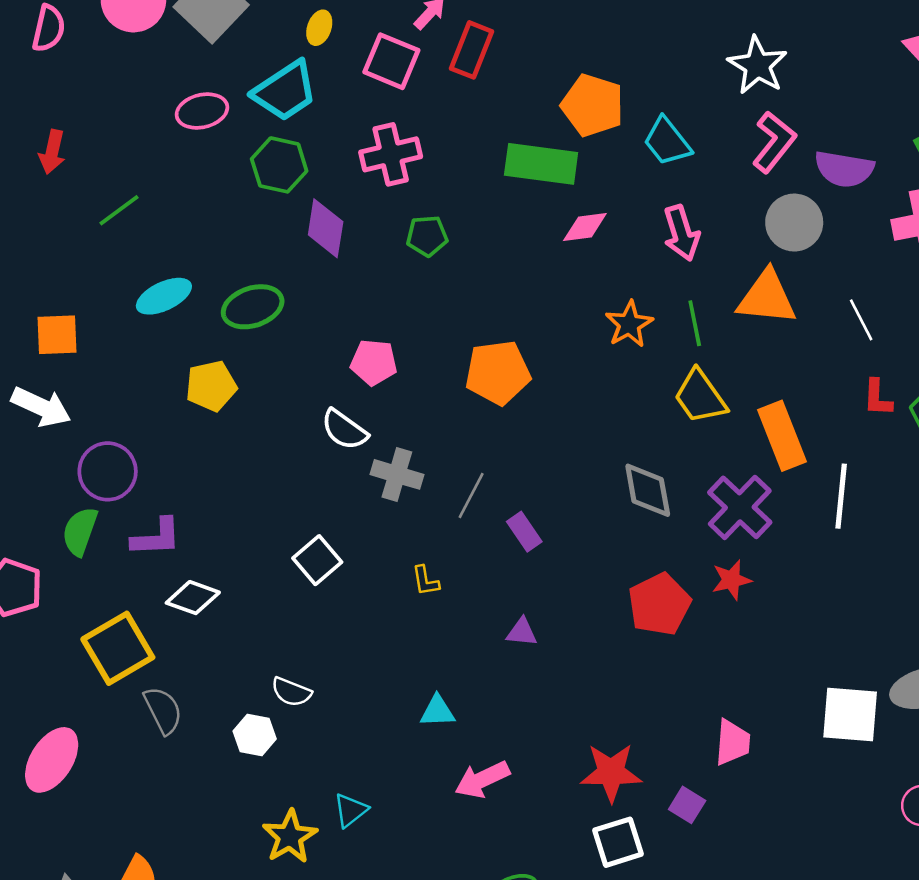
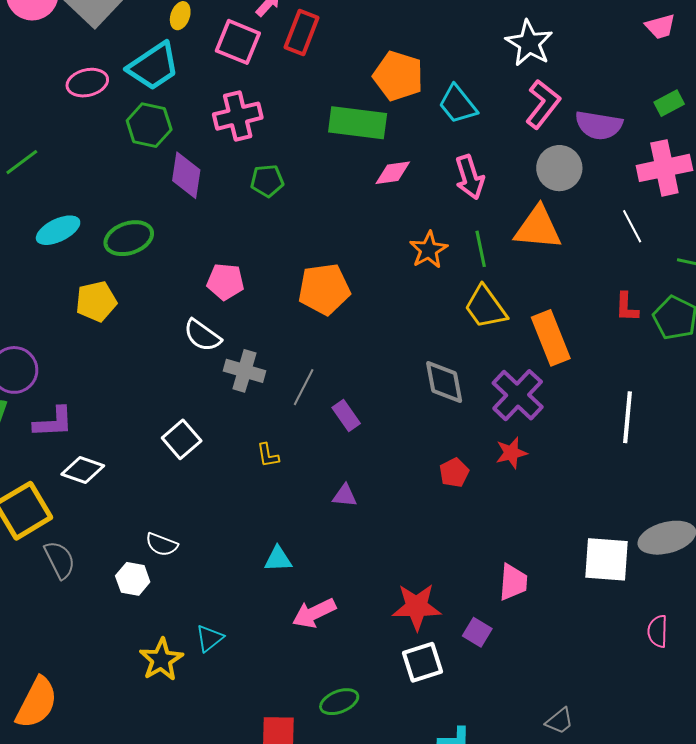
white line: (861, 320) -> (632, 226), moved
white line: (841, 496) -> (627, 417), moved
red pentagon: (659, 604) -> (454, 473), size x0.6

